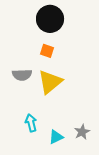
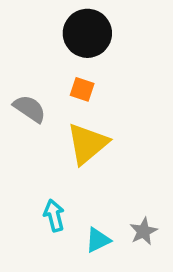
gray semicircle: (22, 75) -> (30, 109), moved, turned -144

